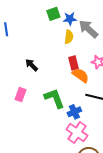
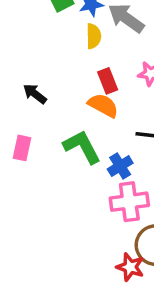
orange semicircle: (81, 75) -> (103, 105), moved
pink cross: (77, 133) -> (129, 202), turned -35

